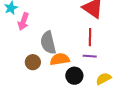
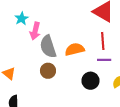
gray semicircle: (48, 43) -> (48, 47), moved
orange semicircle: (60, 59) -> (75, 49), moved

